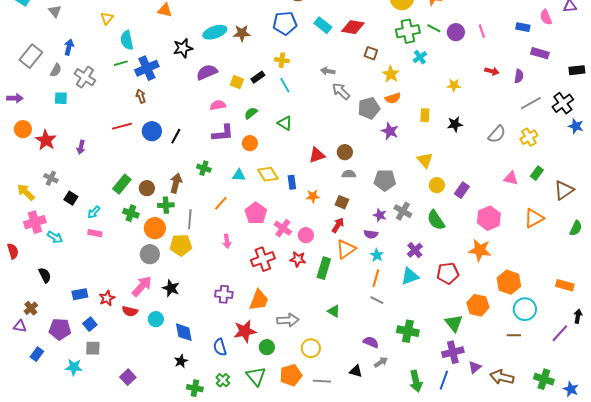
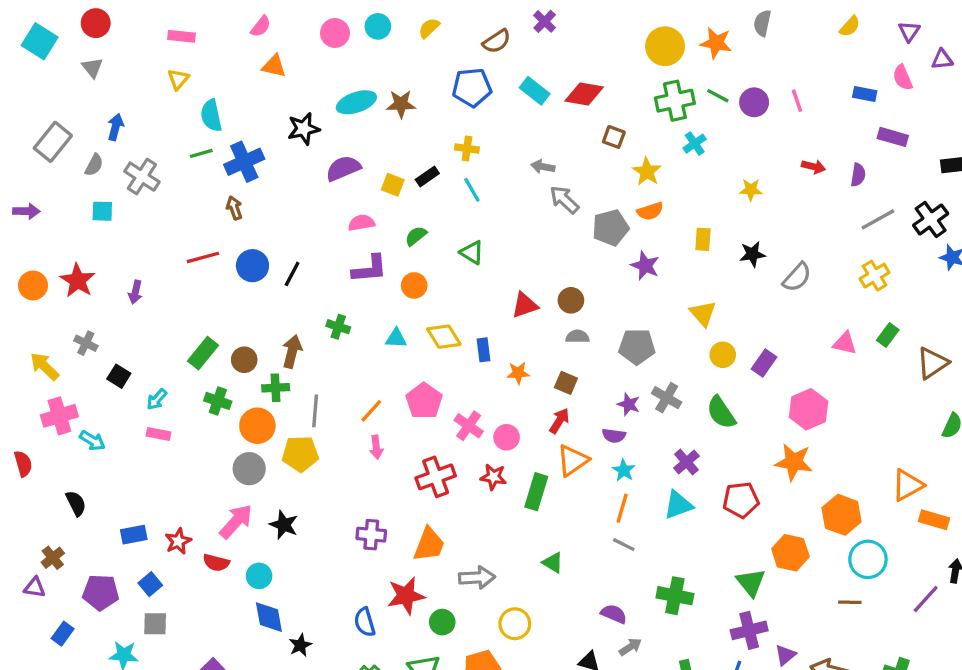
orange circle: (23, 129) -> (33, 285), moved
gray semicircle: (497, 134) -> (797, 277), moved
orange line: (221, 203) -> (371, 411), moved
orange triangle: (534, 218) -> (908, 485), moved
blue diamond: (184, 332) -> (269, 617), moved

